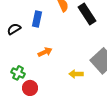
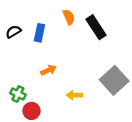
black semicircle: (14, 29) -> (13, 32), moved
yellow arrow: (76, 74) -> (74, 95), moved

